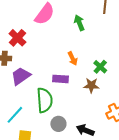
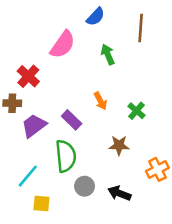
purple rectangle: (61, 79) -> (72, 120), moved, turned 42
brown star: (91, 85) -> (119, 145), moved

